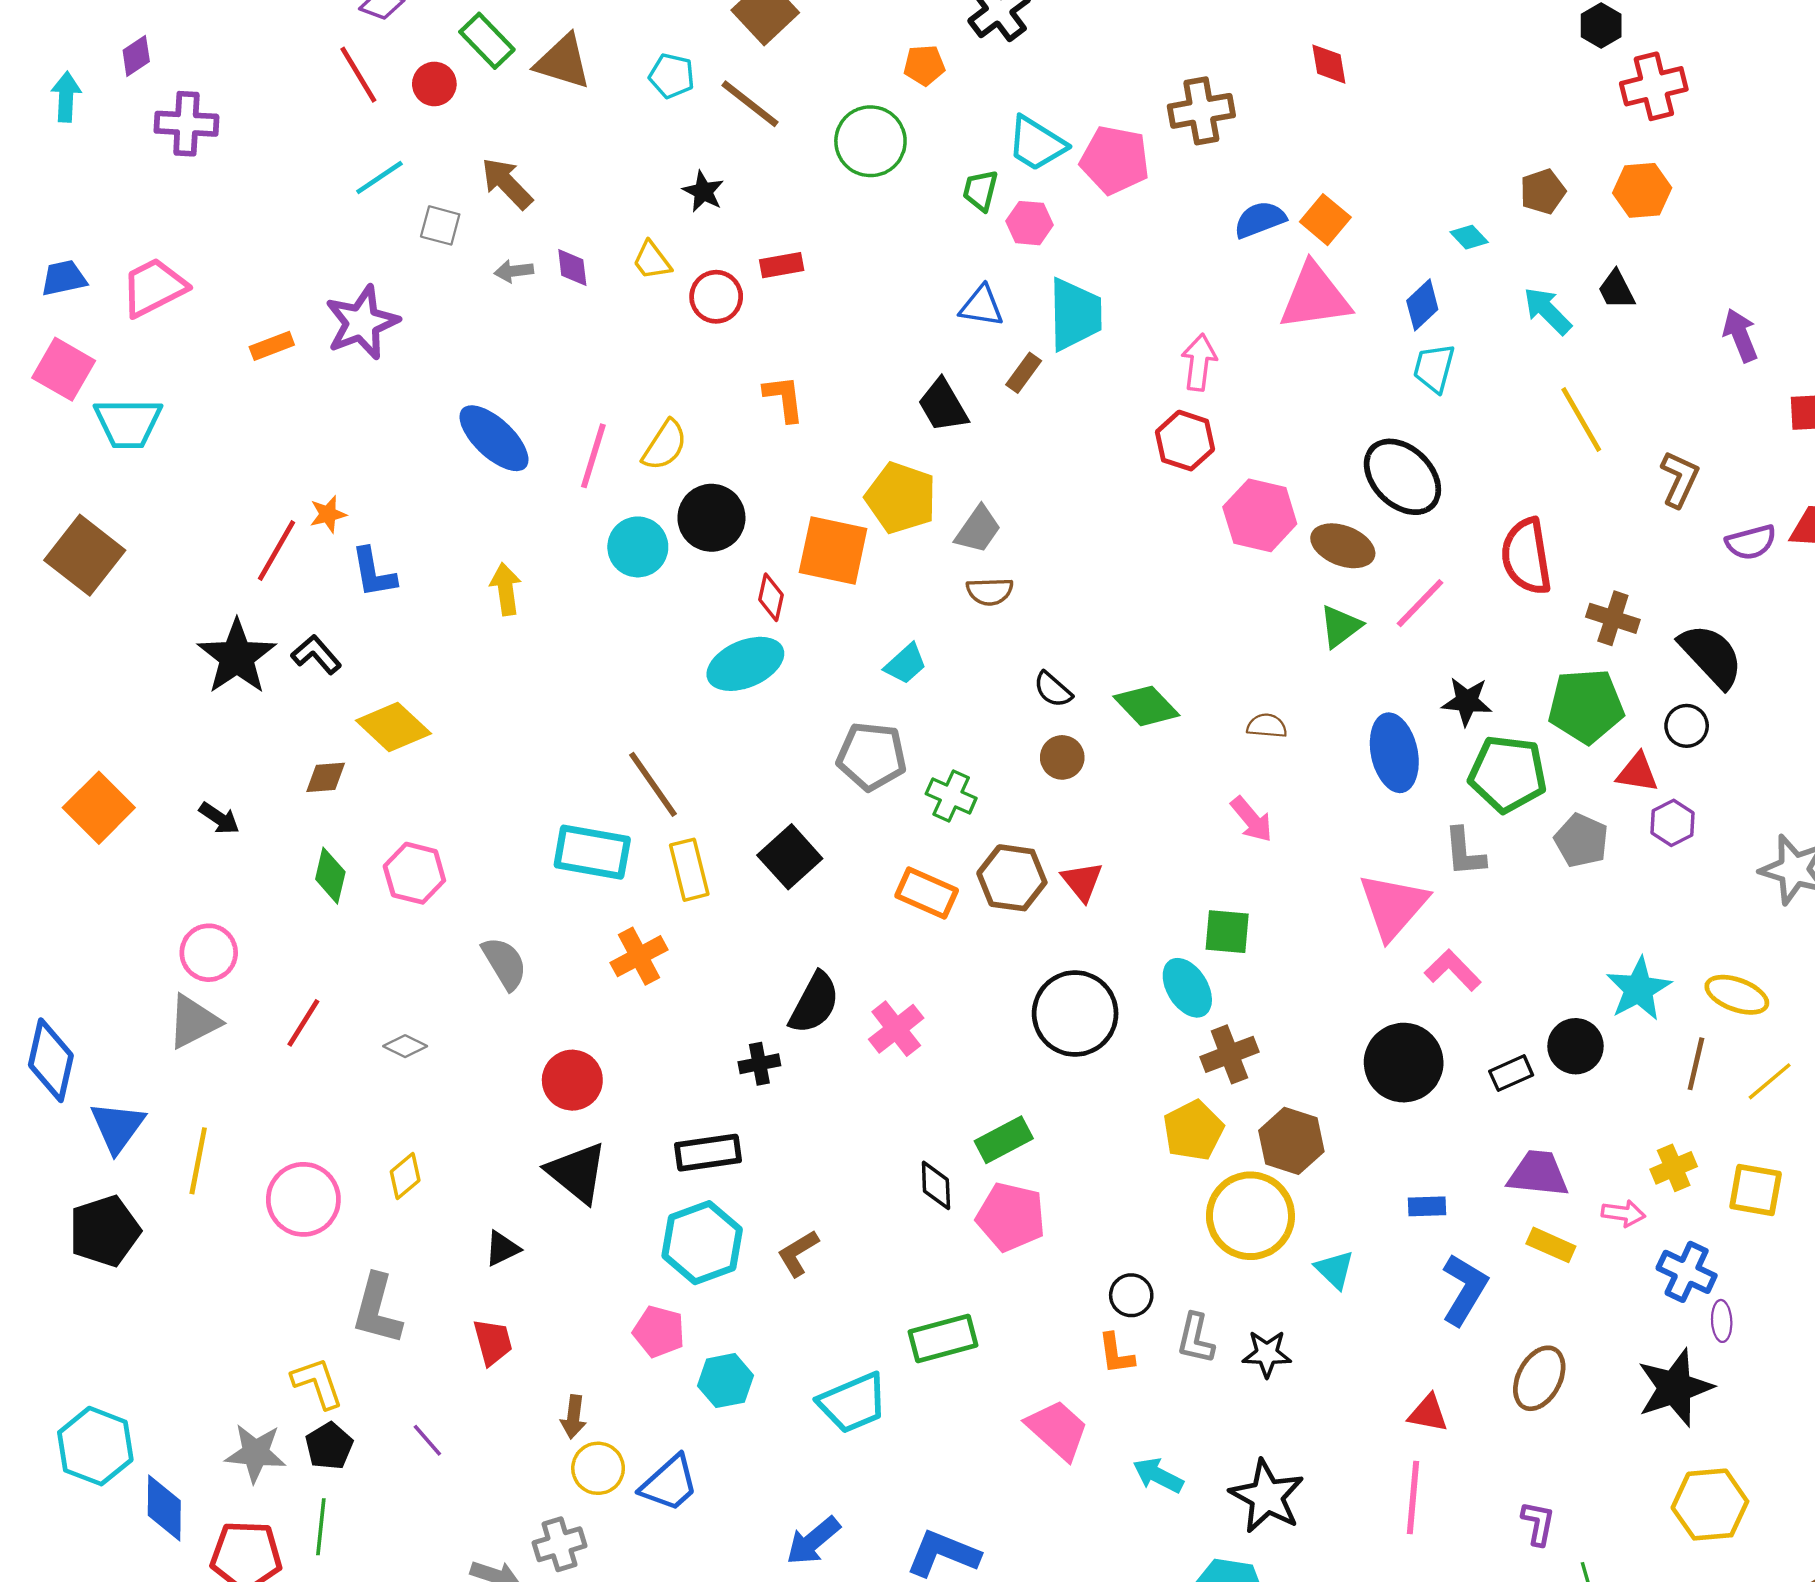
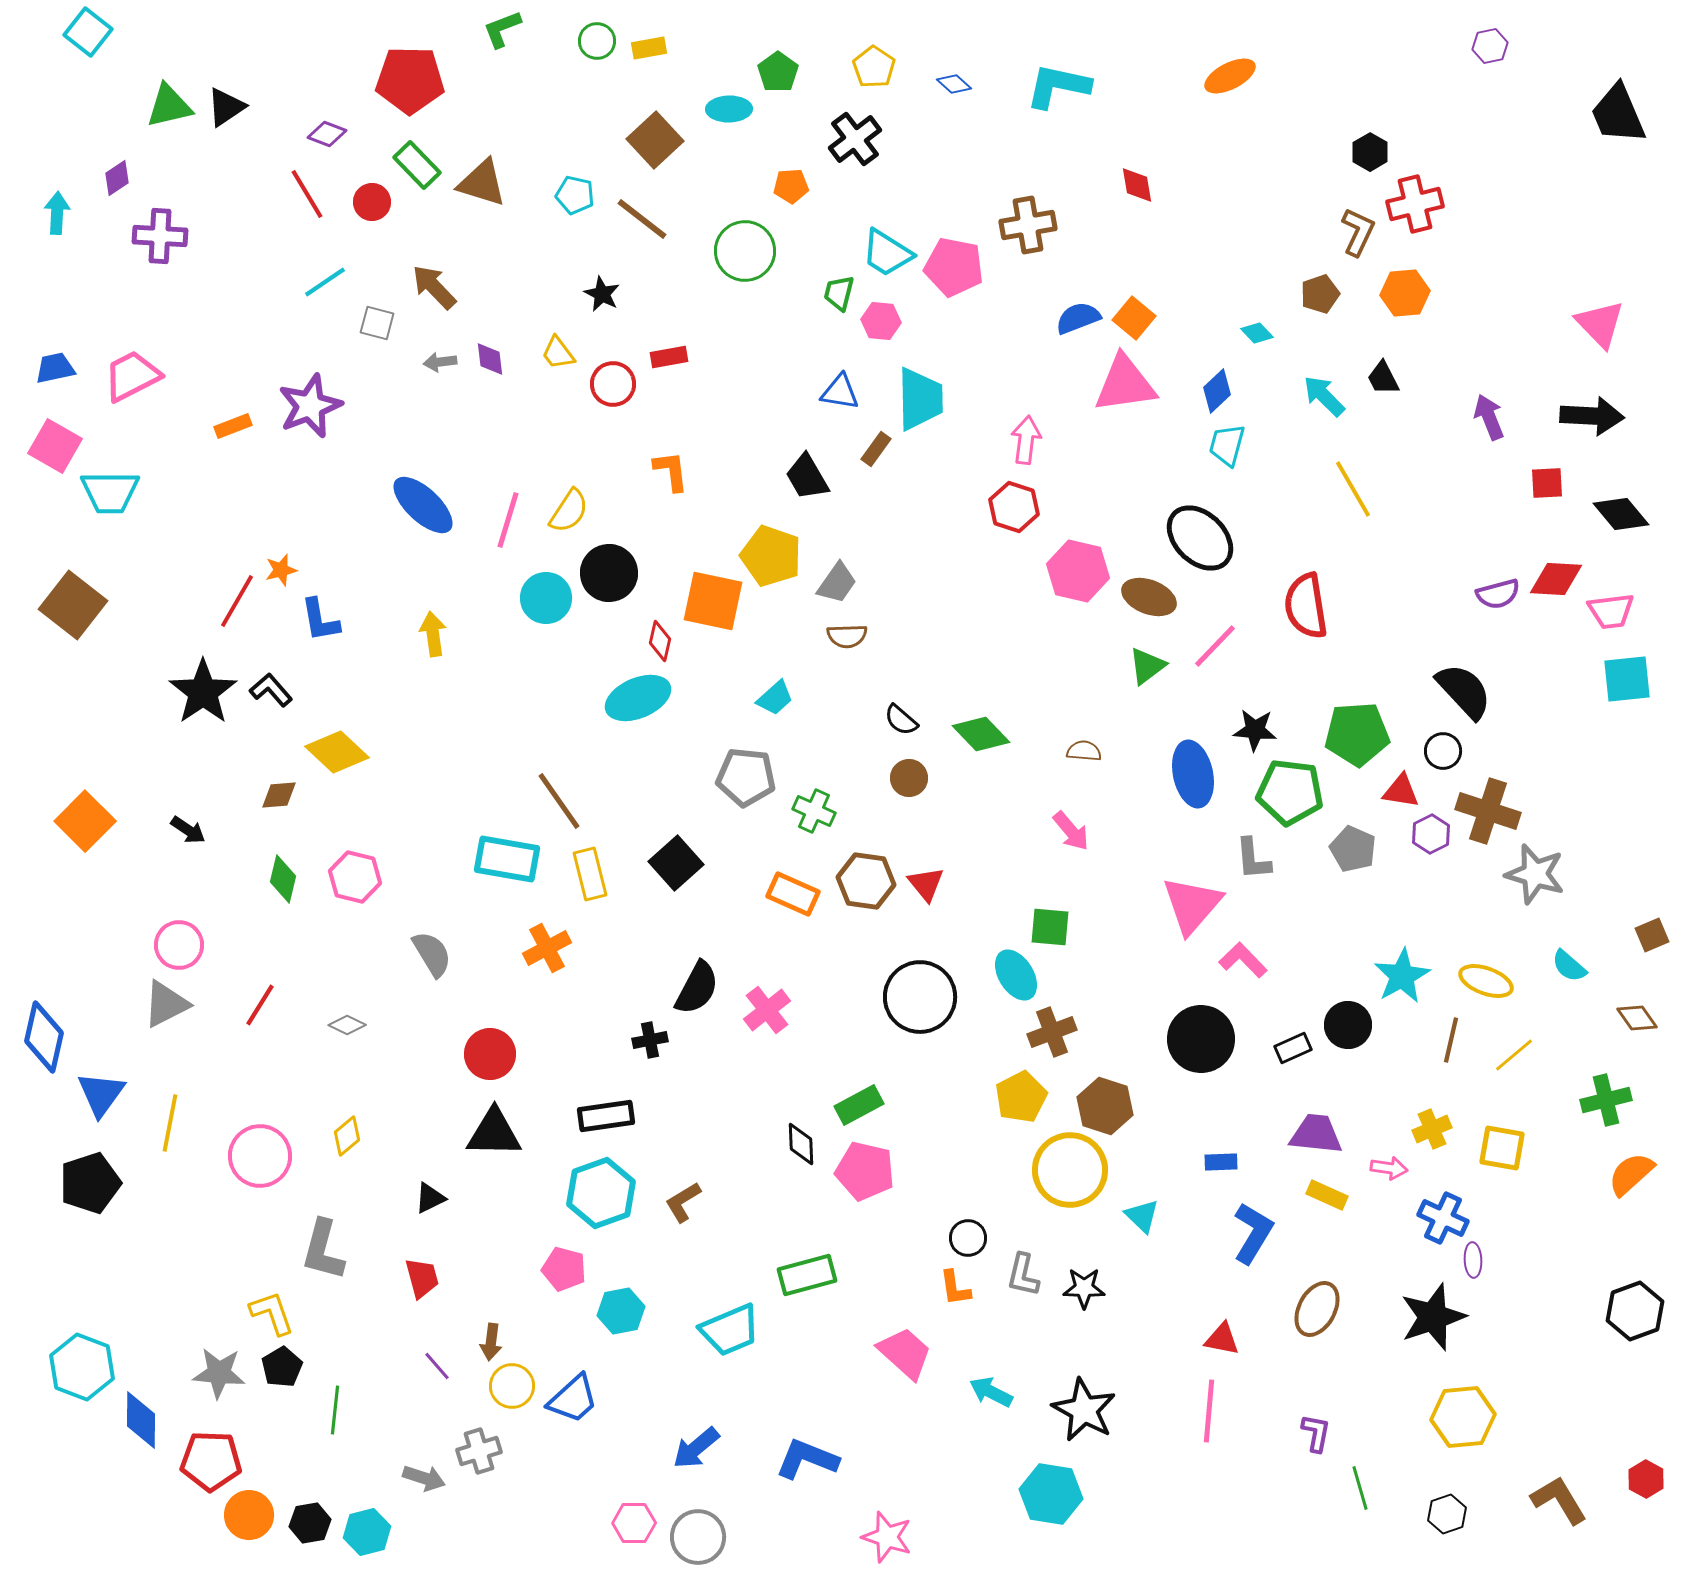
brown L-shape: (1680, 479) -> (1358, 232), moved
brown cross: (1613, 618) -> (1488, 811), moved, size x1.4
black triangle: (577, 1172) -> (494, 1133), turned -38
purple line: (427, 1440) -> (437, 1366), moved
green line: (321, 1527) -> (335, 1410), moved

